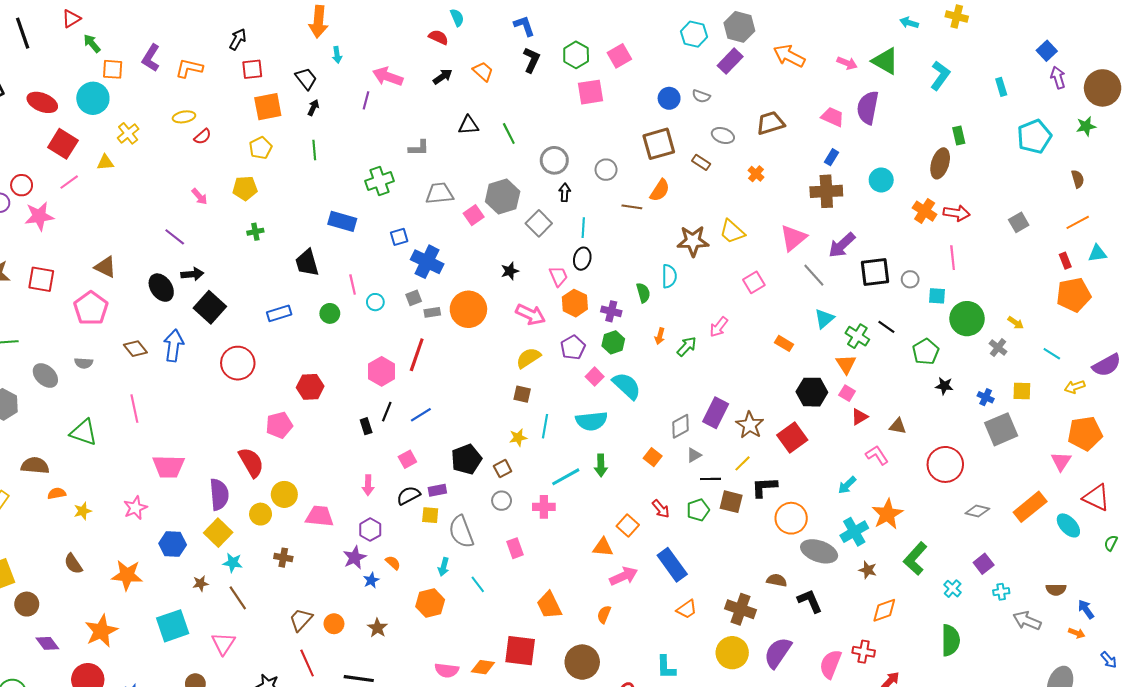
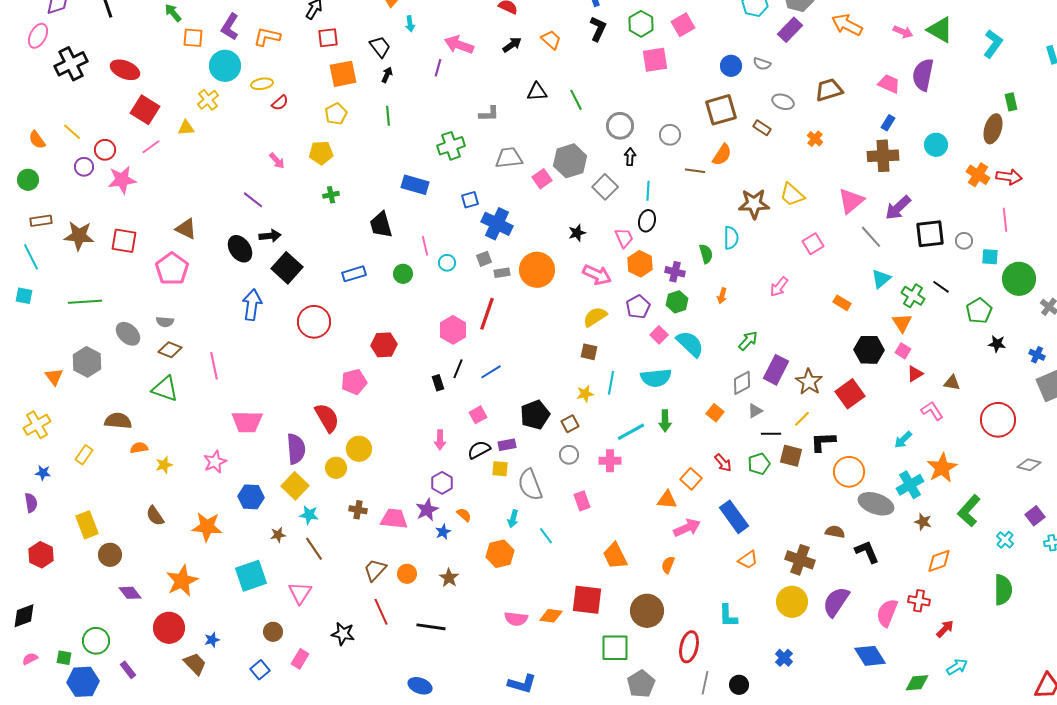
cyan circle: (93, 98) -> (225, 66), moved
green arrow: (687, 347) -> (748, 341), moved
brown diamond: (135, 349) -> (170, 350), moved, turned -30
pink trapezoid: (319, 516) -> (394, 519), moved

